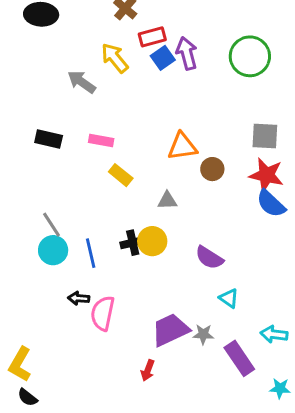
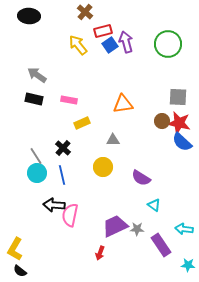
gray arrow: (82, 82) -> (37, 75), moved
brown circle: (212, 169) -> (162, 121), moved
yellow rectangle: (121, 175) -> (82, 123), turned -63
black cross: (133, 243) -> (63, 148), moved, turned -35
black arrow: (79, 298) -> (54, 205), size x1.5

